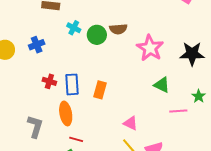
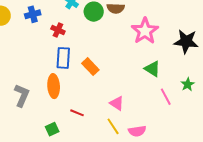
red cross: (49, 81) -> (58, 30), moved
orange rectangle: (100, 90) -> (90, 67), turned -66
pink line: (178, 111) -> (166, 97), turned 60
red line: (76, 139) -> (77, 113), moved

